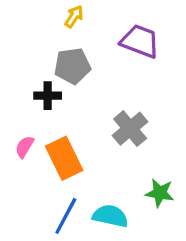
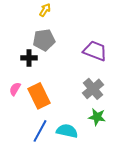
purple trapezoid: (140, 41) -> (95, 51), moved
gray cross: (130, 129) -> (93, 89), moved

